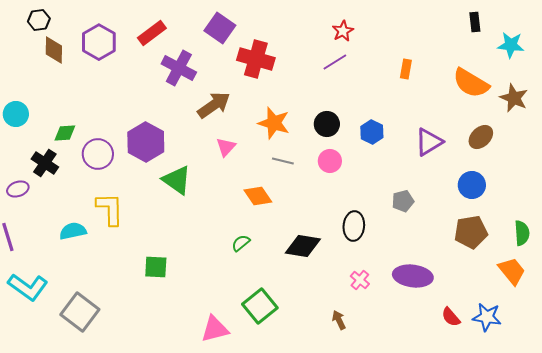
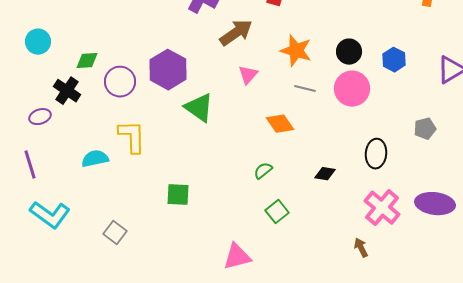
pink circle: (330, 161) -> (352, 89), size x1.5
black diamond: (303, 246) -> (325, 174), size x0.6
pink cross: (360, 280) -> (382, 208), size x1.8
green square: (260, 306) -> (277, 212), moved, size x0.7
gray square: (80, 312) -> (115, 233), moved, size x0.6

